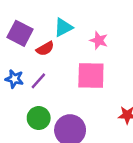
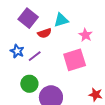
pink square: (91, 75) -> (75, 60), turned -30

